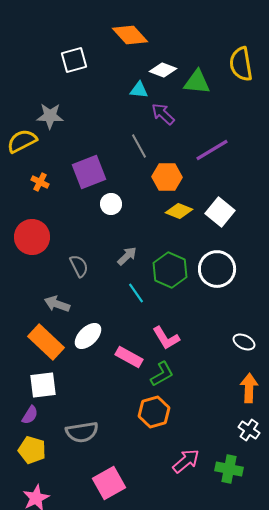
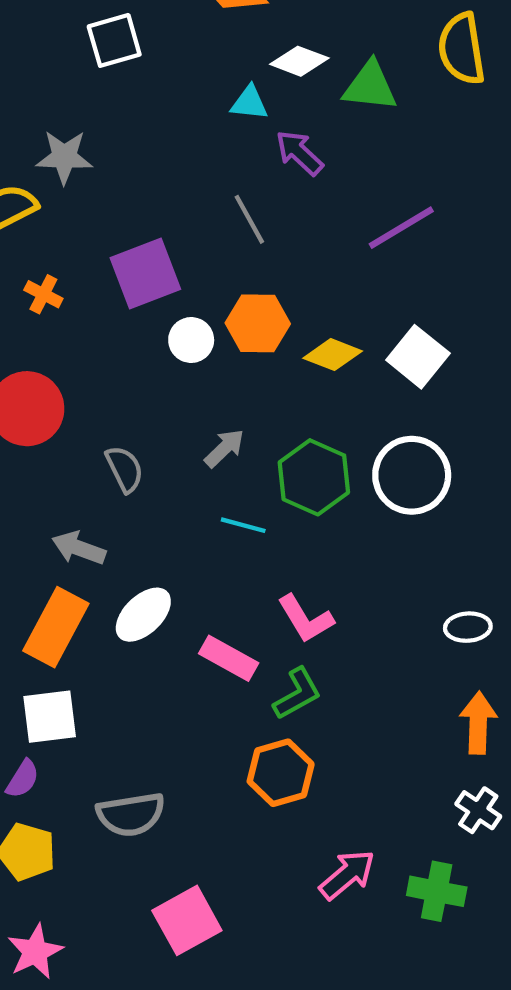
orange hexagon: (167, 177) -> (258, 323), moved
cyan line: (136, 293) -> (243, 525), turned -40
orange rectangle: (46, 342) -> (56, 627), turned 75
white ellipse: (244, 342) -> (468, 627), turned -30

